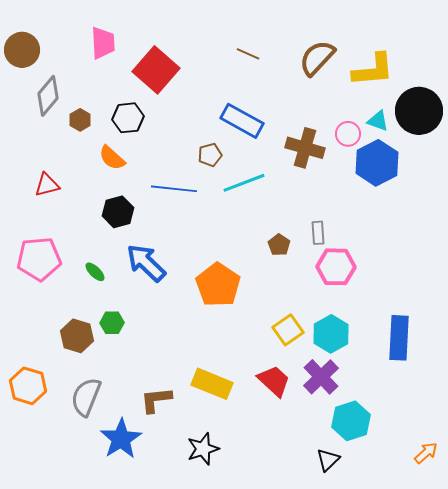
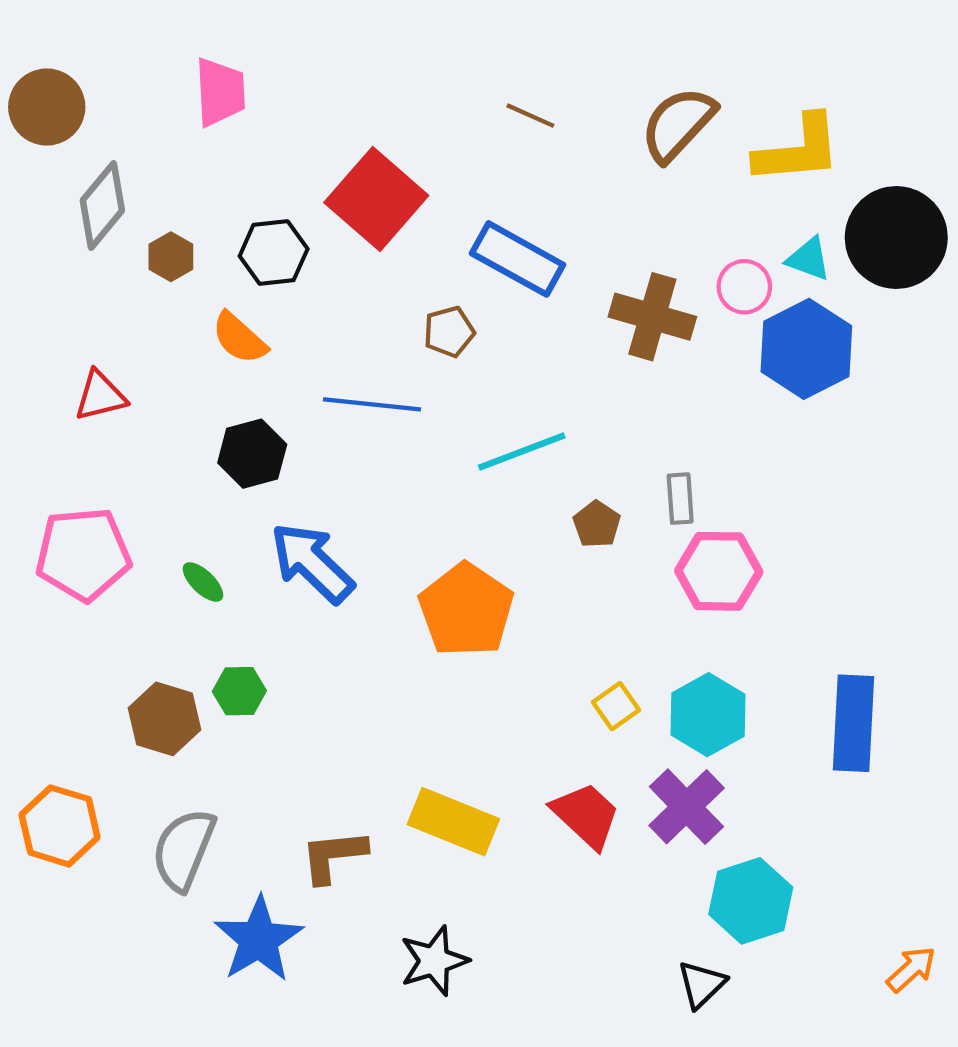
red square: (156, 70) -> (376, 199), moved
cyan line: (244, 183) -> (522, 451), moved
yellow square: (288, 330) -> (616, 706), size x0.7

